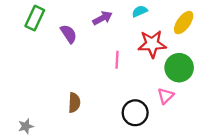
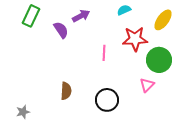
purple arrow: (102, 18) -> (81, 16), moved
black circle: (135, 113) -> (107, 100), moved

